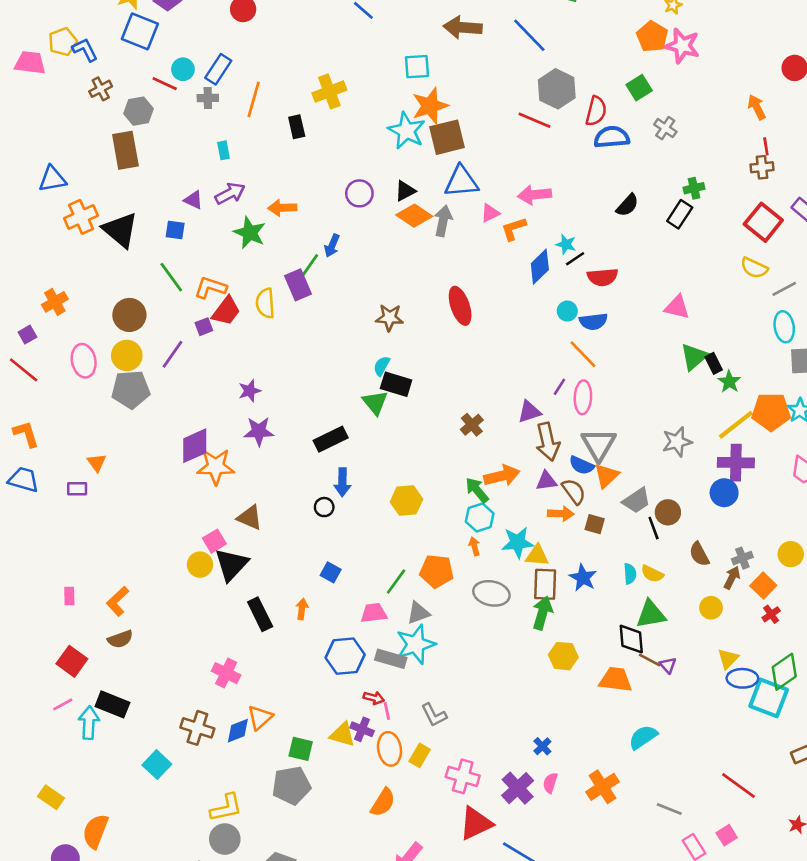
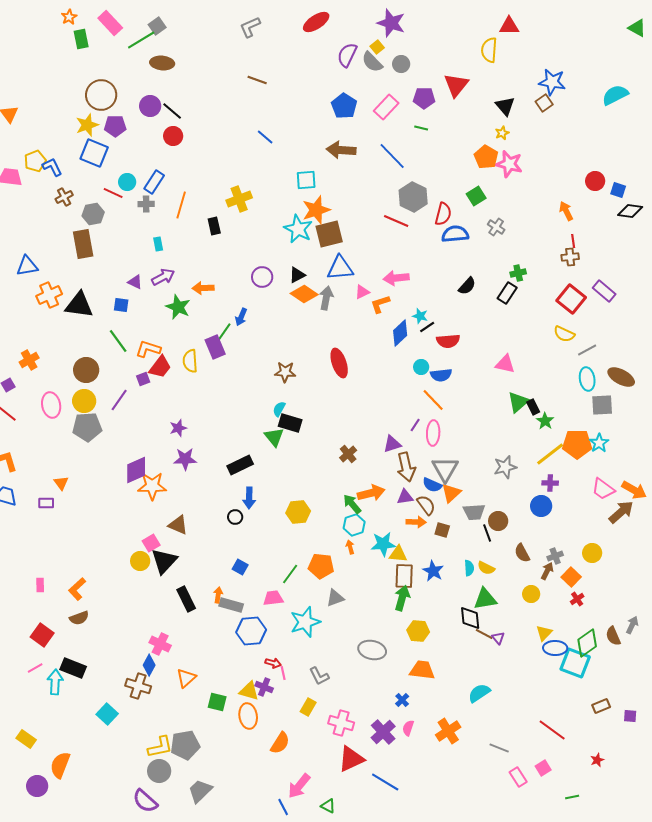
black triangle: (120, 230) -> (79, 305), turned -32
purple cross: (736, 463) -> (550, 483), size x0.6
gray trapezoid: (637, 501) -> (474, 512), turned 30
gray ellipse: (491, 593) -> (372, 650), moved
gray triangle: (418, 613) -> (335, 598), moved
gray rectangle: (391, 659) -> (231, 605), moved
orange trapezoid: (616, 680) -> (422, 670), moved
blue diamond: (238, 731) -> (149, 665), moved, turned -40
orange ellipse: (389, 749) -> (248, 716), moved
gray pentagon: (291, 785) -> (185, 745), moved

